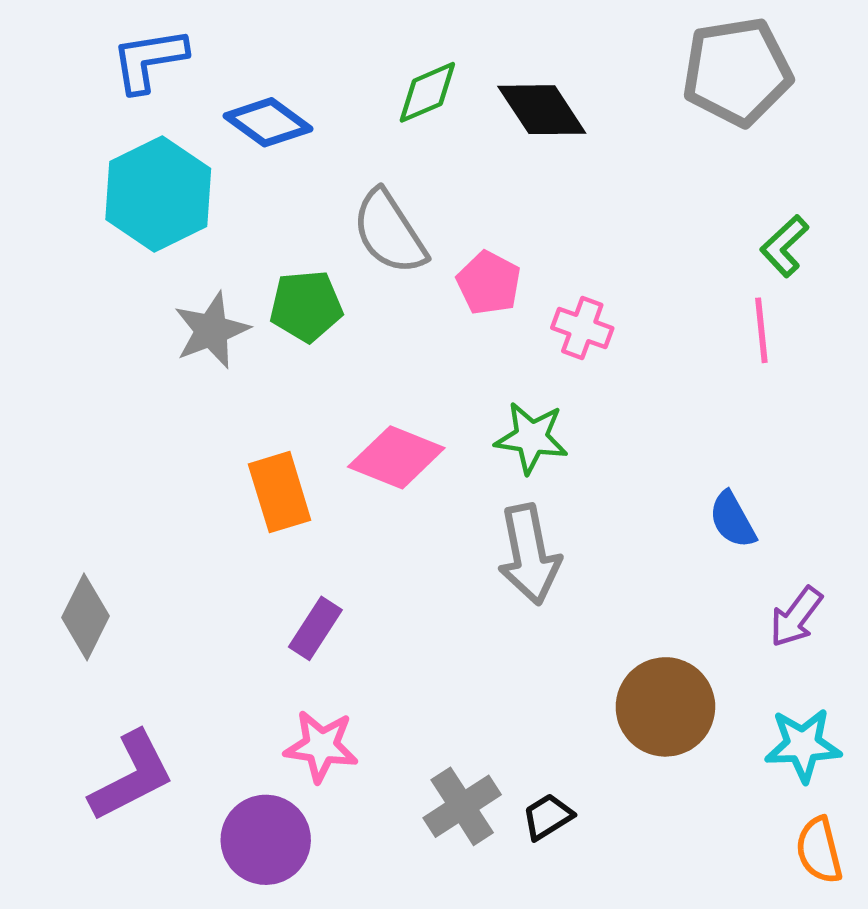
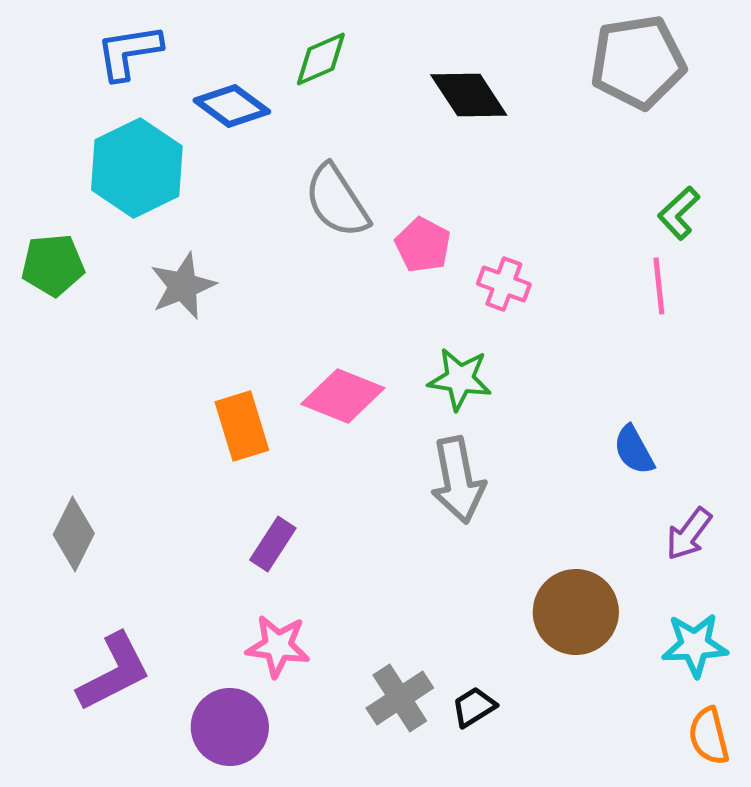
green diamond: (427, 92) -> (321, 59), moved
green pentagon: (306, 306) -> (53, 265), moved

